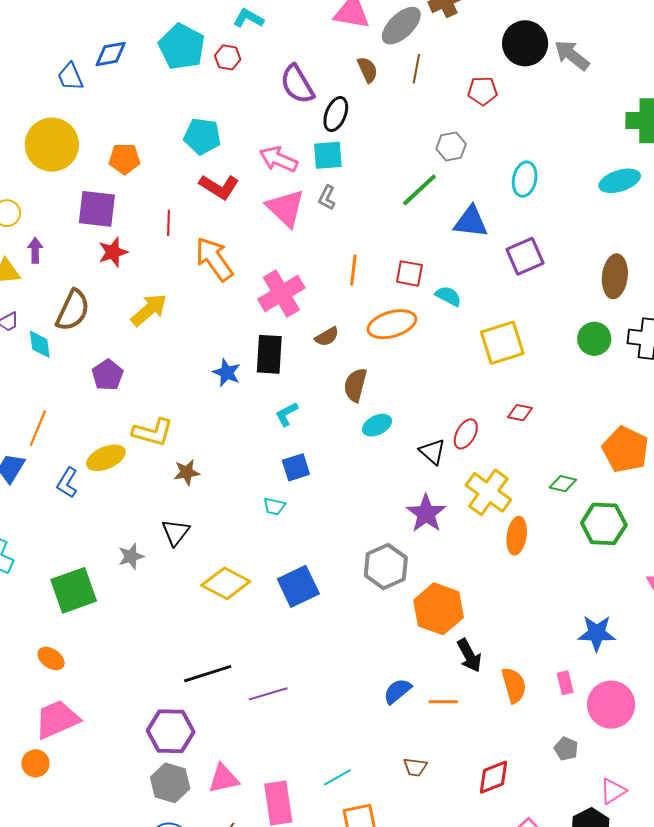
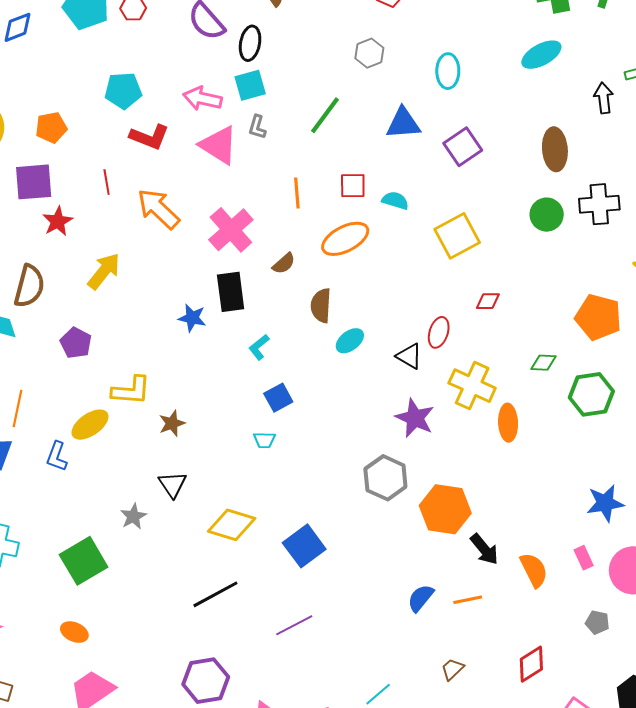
green line: (419, 190) -> (325, 115), moved
blue square: (298, 586) -> (304, 546), moved
black line: (208, 674) -> (215, 594), moved
brown trapezoid: (415, 767) -> (452, 669), turned 140

